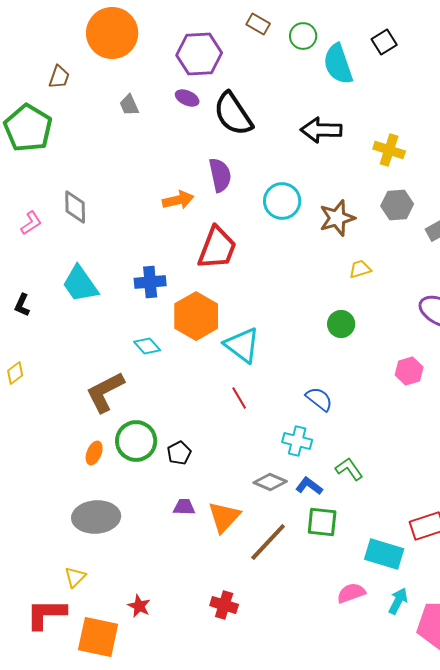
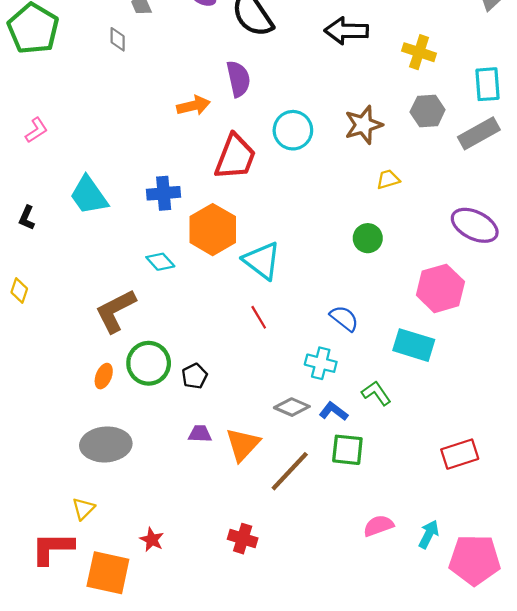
cyan circle: (282, 201) -> (293, 130), moved
gray diamond: (75, 207) -> (118, 39), moved, size x0.7
pink hexagon: (409, 371) -> (440, 288), size x1.6
yellow diamond: (15, 373) -> (19, 291), turned -35
cyan rectangle: (384, 554) -> (414, 345), moved

